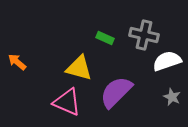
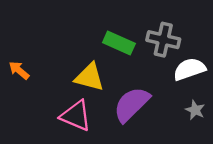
green rectangle: (105, 38) -> (119, 43), size x1.5

